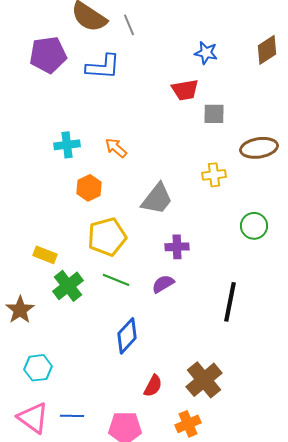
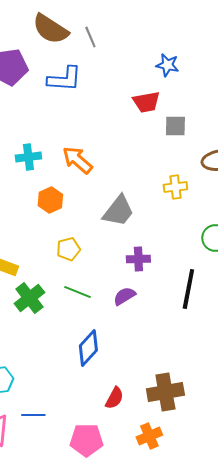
orange arrow: (116, 148) -> (77, 160), size x1.4
yellow pentagon: (107, 237) -> (68, 249), size x0.6
black line: (230, 302) -> (188, 289), moved
brown cross: (204, 380) -> (165, 392), turned 30
blue line: (72, 416) -> (33, 415), moved

